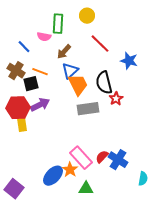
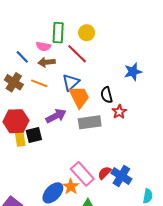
yellow circle: (87, 16) -> (87, 33), moved
red line: (100, 44) -> (77, 54), moved
brown arrow: (64, 52) -> (47, 62), moved, turned 42
blue star: (129, 61) -> (133, 72), turned -30
black semicircle: (104, 83) -> (107, 95), size x0.7
black square: (31, 84) -> (34, 135), moved
purple arrow: (40, 105) -> (56, 116), moved

